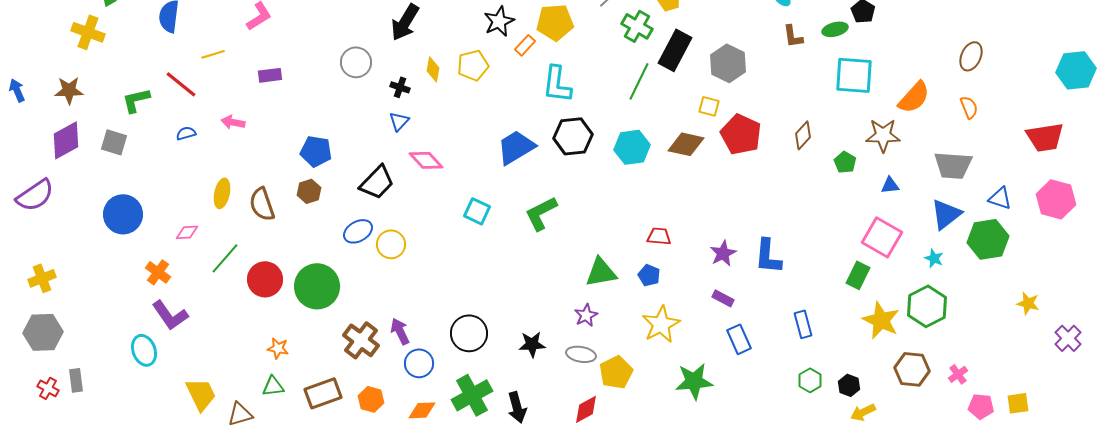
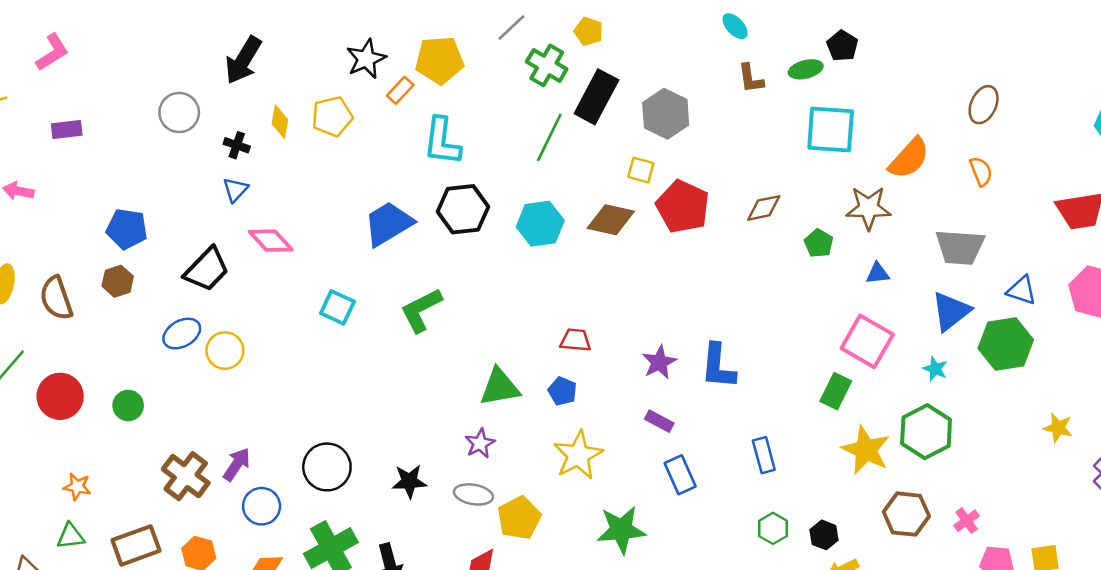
brown diamond: (803, 135) -> (764, 208), turned 36
green circle: (317, 286) -> (128, 405), size x0.5
purple arrow: (400, 331) -> (237, 464), turned 60

